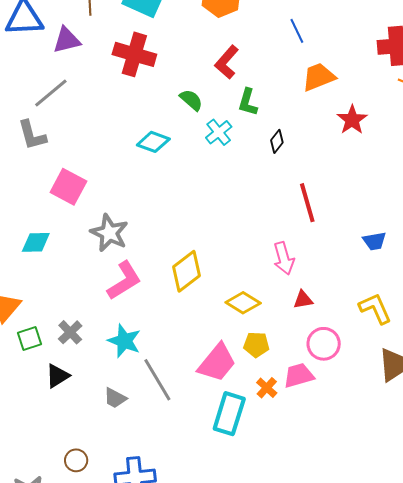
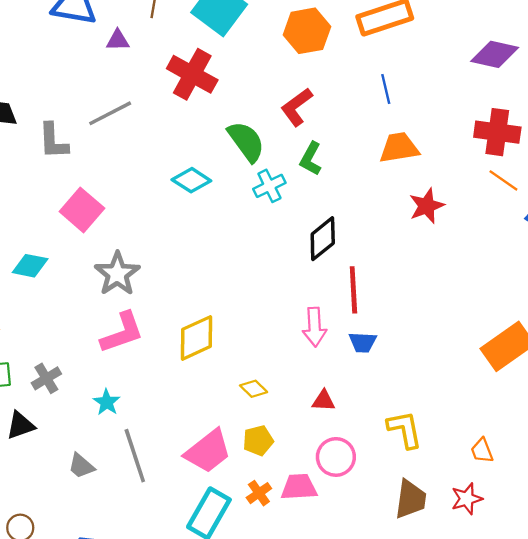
purple triangle: (67, 40) -> (118, 40), size x0.7
gray line: (51, 93) -> (110, 113), moved
green semicircle: (191, 100) -> (246, 141), size x1.5
black diamond: (277, 141) -> (323, 239), moved, size x1.6
blue trapezoid: (374, 241) -> (363, 342), moved
pink arrow: (284, 258) -> (314, 327), moved
yellow diamond: (243, 303) -> (254, 389), size x0.7
cyan star: (124, 341) -> (107, 402), size x0.7
yellow pentagon: (256, 345) -> (258, 441), turned -30

